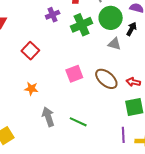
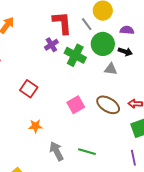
purple cross: (53, 15) -> (51, 45), moved
green cross: (82, 25) -> (75, 55), turned -30
black arrow: (132, 29) -> (125, 52), turned 88

